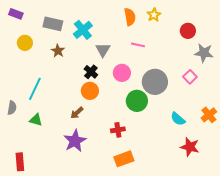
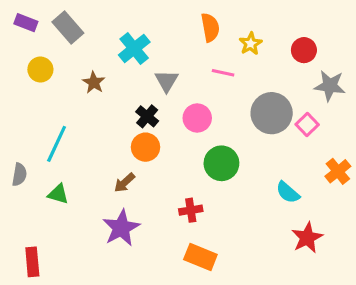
yellow star: (154, 15) -> (251, 44), moved
gray rectangle: (53, 24) -> (68, 27), moved, turned 36
gray circle: (155, 82) -> (272, 113), moved
orange cross: (209, 115) -> (338, 171), moved
red star: (190, 147) -> (307, 238), turned 30
orange rectangle: (124, 159) -> (200, 257), turned 42

